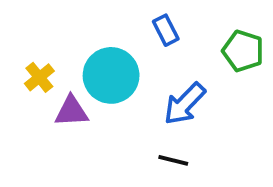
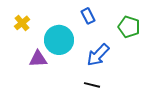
yellow cross: (39, 77) -> (22, 23), moved

